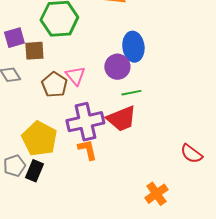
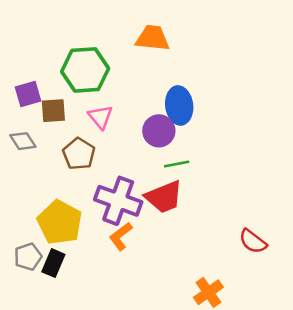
pink triangle: (75, 76) -> (100, 117), moved
purple cross: (85, 122) -> (118, 201), turned 33
orange L-shape: (87, 150) -> (121, 236), turned -115

